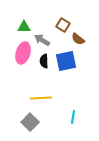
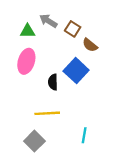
gray arrow: (42, 40) -> (48, 21), moved
black semicircle: (44, 61) -> (53, 82), moved
blue square: (66, 61) -> (76, 71), turned -35

